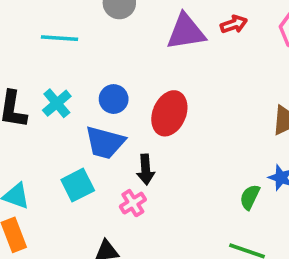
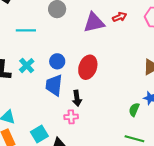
blue trapezoid: (105, 143) -> (54, 85), turned 85
cyan square: (78, 185) -> (39, 134), moved
pink cross: (133, 203) -> (71, 117), turned 32

